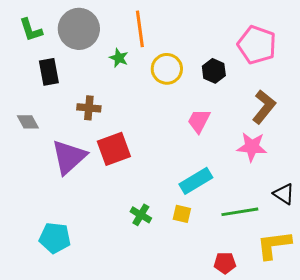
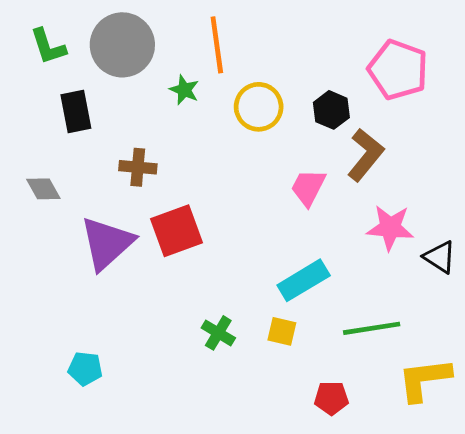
brown L-shape: (264, 107) -> (365, 155), moved
black triangle: (284, 194) -> (440, 257), moved
cyan pentagon: (55, 238) -> (85, 369), size x0.7
red pentagon: (225, 263) -> (331, 398), moved

